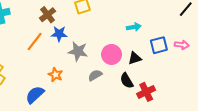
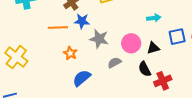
orange line: (35, 42) -> (58, 27), turned 48
orange star: (55, 75) -> (70, 53), moved
blue semicircle: (35, 95) -> (82, 78), moved

